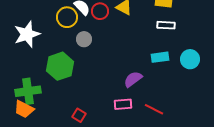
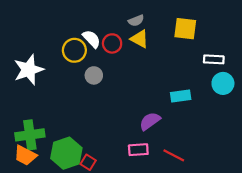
white rectangle: (166, 25) -> (214, 59), moved
cyan circle: (190, 59) -> (223, 83), moved
green hexagon: (60, 66) -> (66, 153), moved

